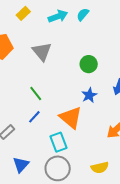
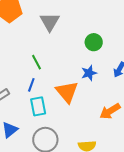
blue line: (34, 117) -> (31, 85), turned -32
cyan rectangle: (59, 142) -> (38, 106), moved

